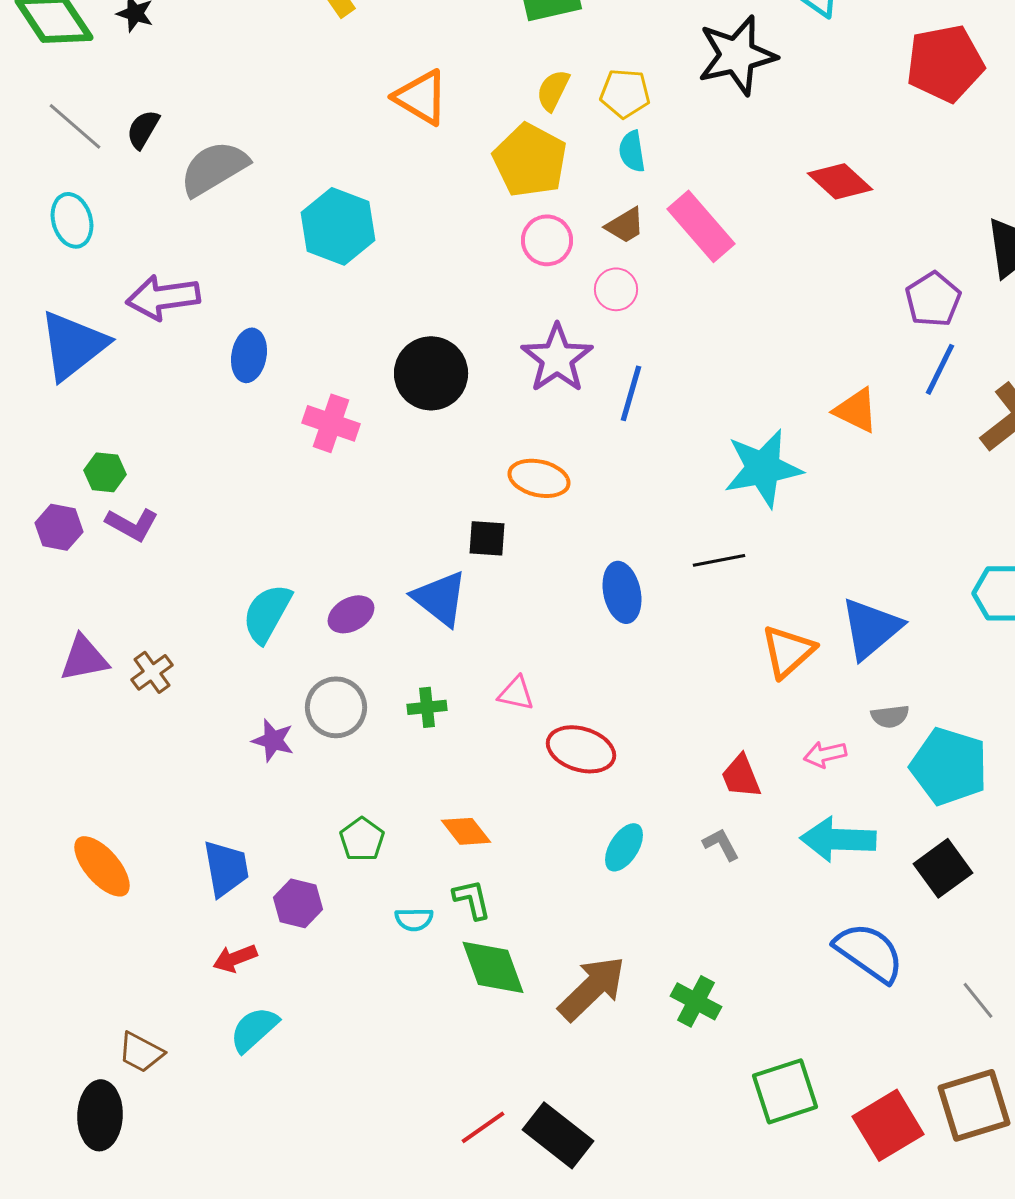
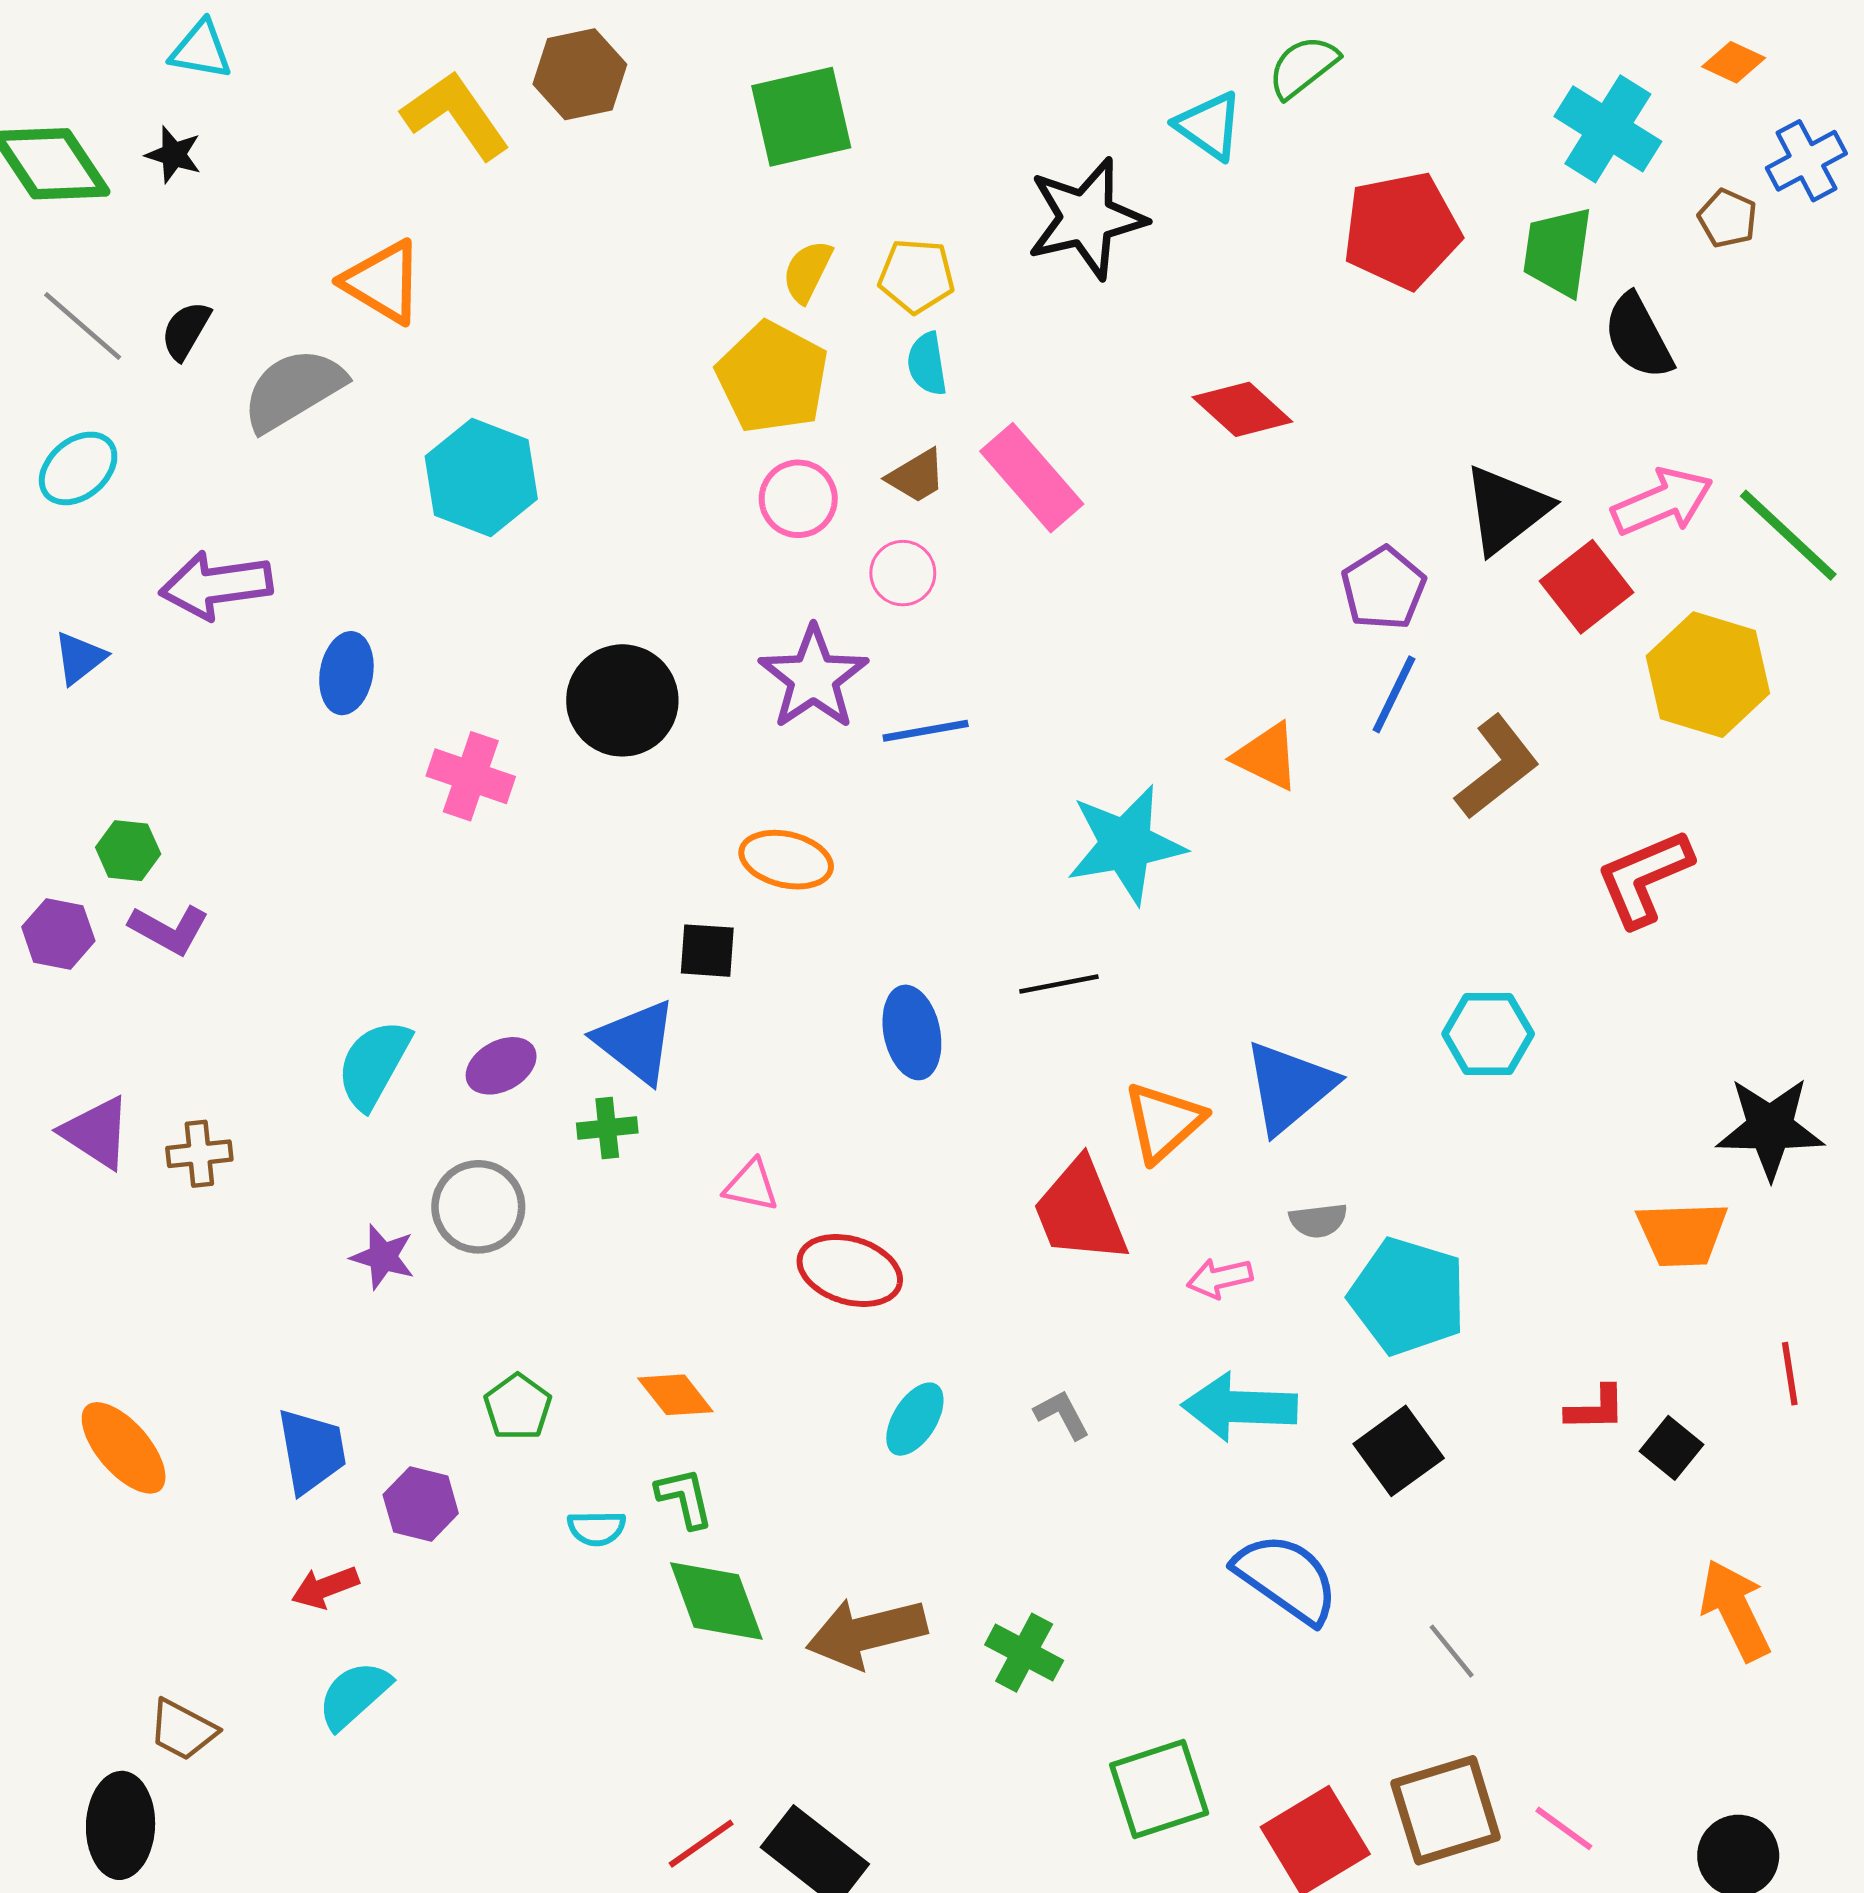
orange triangle: (421, 97) -> (383, 282), moved
cyan ellipse: (72, 220) -> (78, 468), turned 66
blue triangle: (73, 345) -> (80, 658), size x0.5
blue line: (631, 393) -> (926, 731), turned 64
purple triangle: (84, 658) -> (96, 1133), turned 44
brown cross: (152, 672) -> (199, 1154), turned 30
green cross: (427, 707) -> (607, 1128), moved
red trapezoid: (741, 776) -> (1080, 1211), moved, size x1.6
brown arrow: (592, 988) -> (866, 1633), turned -150

